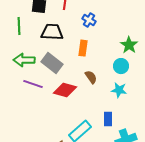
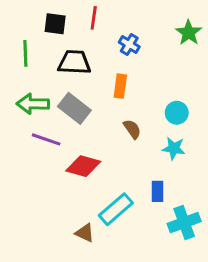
green star: (129, 45) -> (189, 33), moved
red diamond: (65, 90) -> (83, 166), moved

